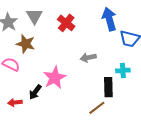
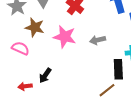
pink star: (55, 78) -> (65, 37), moved, turned -30

